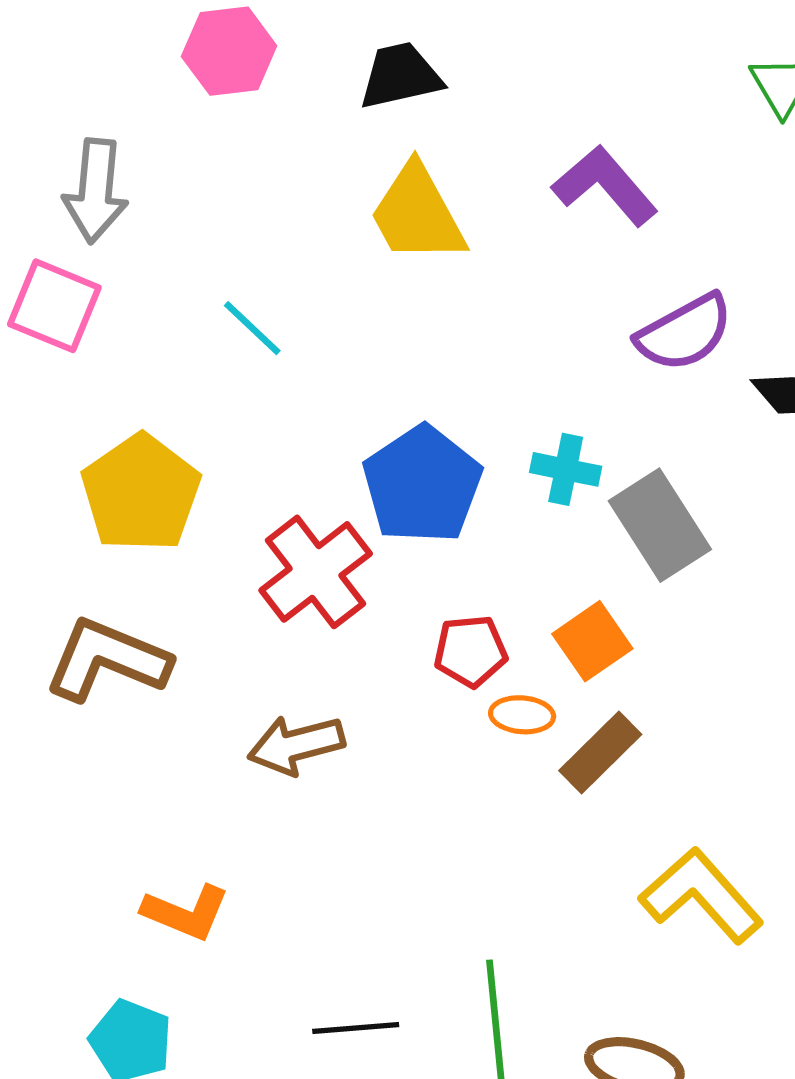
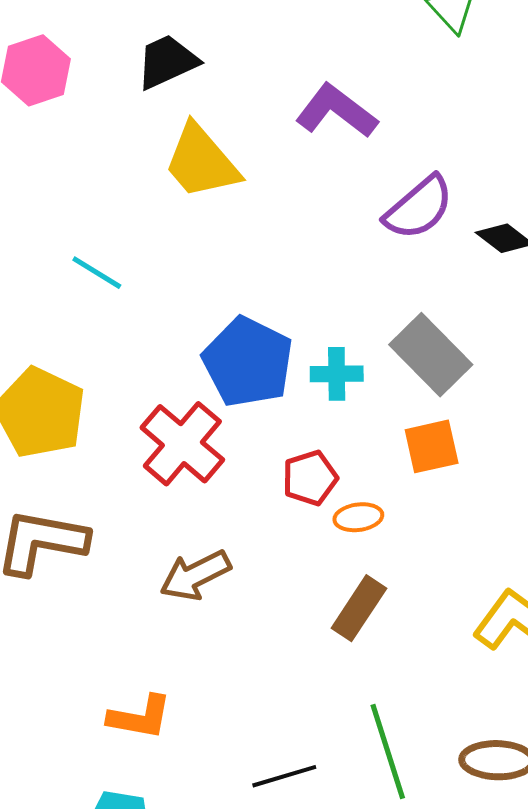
cyan cross: (566, 469) -> (337, 374), moved
orange square: (592, 641) -> (432, 446), moved, turned 34
brown rectangle: (600, 752) -> (359, 608), moved

